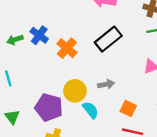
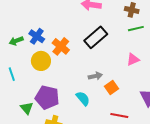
yellow circle: (75, 91) -> (41, 61), moved
orange square: (128, 109) -> (111, 87), moved, turned 32
green triangle: (12, 117) -> (27, 108), moved

